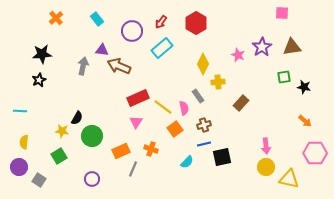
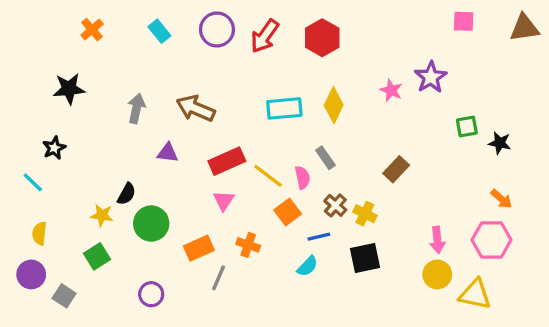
red arrow: (161, 22) -> (265, 36), size x1.5
purple circle: (132, 31) -> (217, 30), moved
brown triangle: (292, 47) -> (524, 28), moved
cyan rectangle: (162, 48) -> (284, 108), moved, turned 35
purple triangle: (102, 50) -> (168, 153), moved
black star: (39, 80) -> (54, 148), moved
yellow cross: (218, 82) -> (365, 214), moved, turned 32
cyan line: (20, 111) -> (33, 182), turned 40
brown cross: (204, 125) -> (335, 205), turned -32
blue line: (204, 144) -> (319, 237), moved
pink hexagon: (315, 153) -> (492, 240), moved

